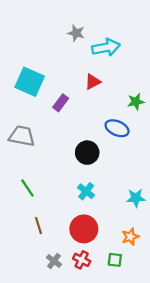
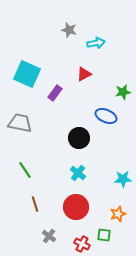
cyan arrow: (106, 47) -> (96, 43), size x0.7
red cross: (82, 260) -> (82, 244), moved

